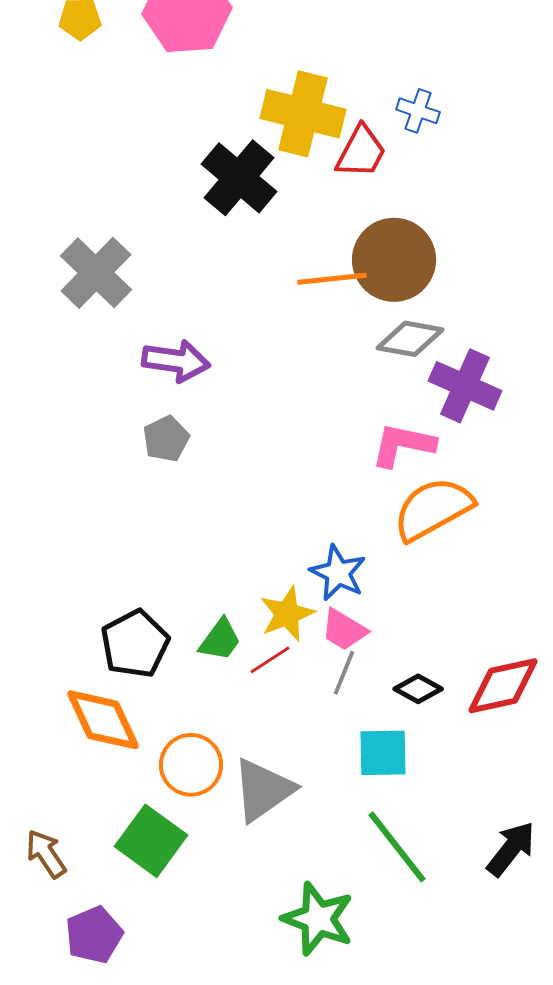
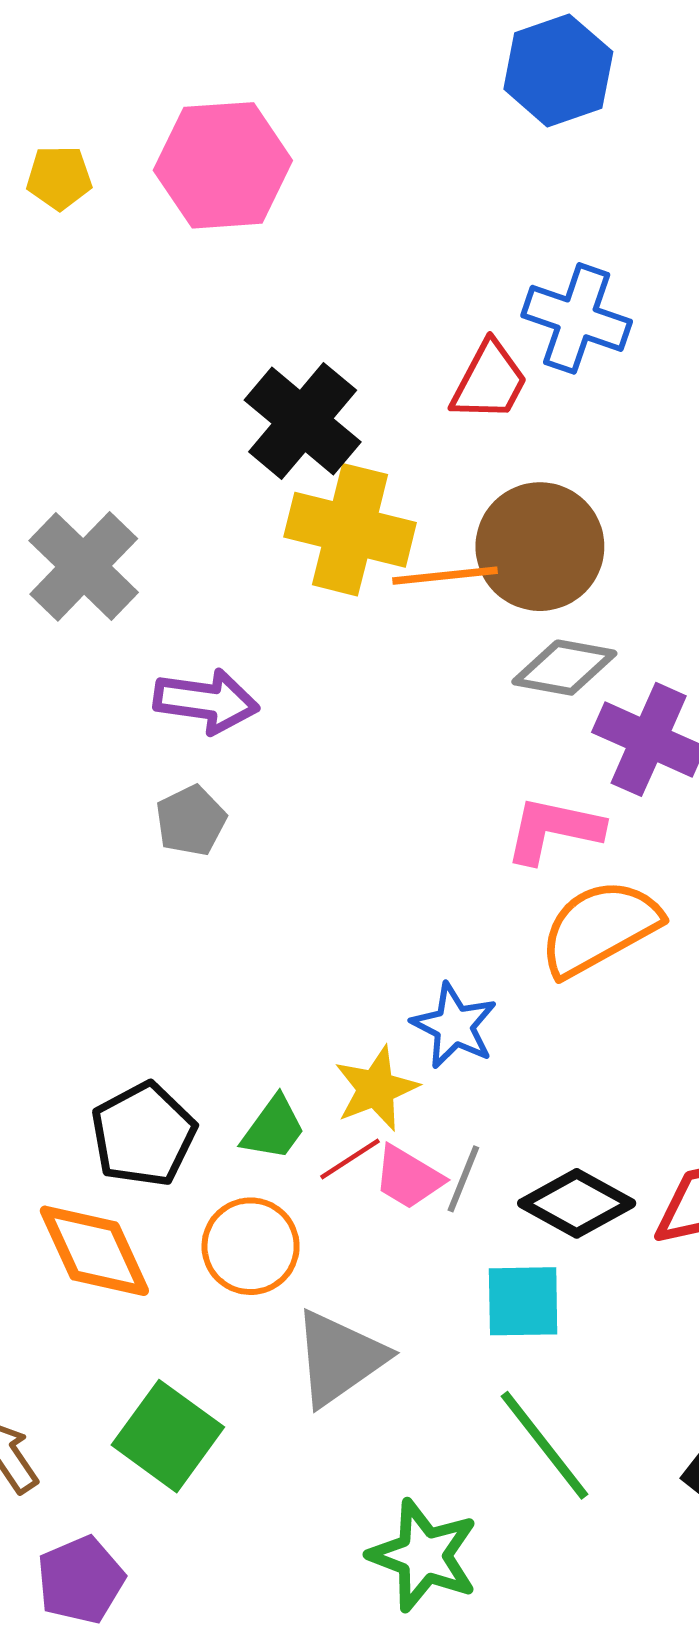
blue cross: (418, 111) -> (577, 318), size x1.6
yellow cross: (303, 114) -> (350, 530), moved
pink trapezoid: (344, 630) -> (408, 1177), moved
black diamond: (418, 689) -> (577, 1203), size x1.5
orange circle: (191, 765) -> (251, 1246), moved

